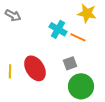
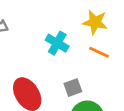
orange line: (78, 37) -> (99, 52), moved

